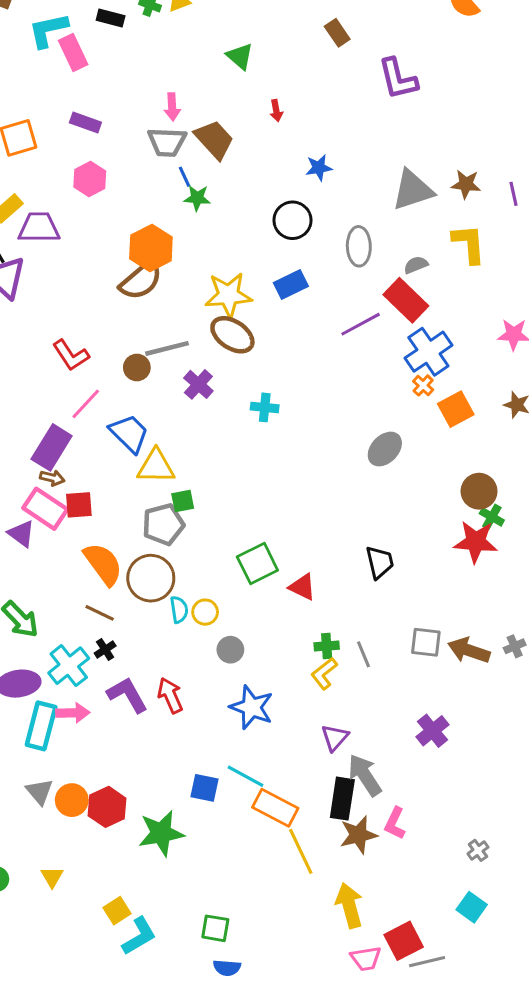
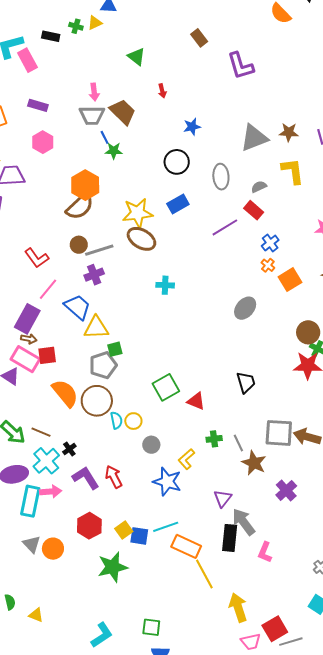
red rectangle: (406, 300) -> (254, 210), size x0.7
blue cross: (428, 352) -> (270, 243), size x0.6
brown circle: (137, 367) -> (79, 245), moved
purple cross: (198, 384) -> (94, 275), moved, turned 30
brown line: (100, 613) -> (41, 432), moved
gray square: (426, 642) -> (279, 433), size x1.4
yellow L-shape: (324, 674) -> (187, 459), moved
cyan line: (245, 776) -> (166, 527), turned -45
red hexagon: (107, 807) -> (89, 526), moved
brown star: (358, 835) -> (254, 463), moved, turned -30
yellow triangle: (52, 877) -> (36, 615), moved, turned -35
yellow square: (117, 911) -> (124, 530), moved

